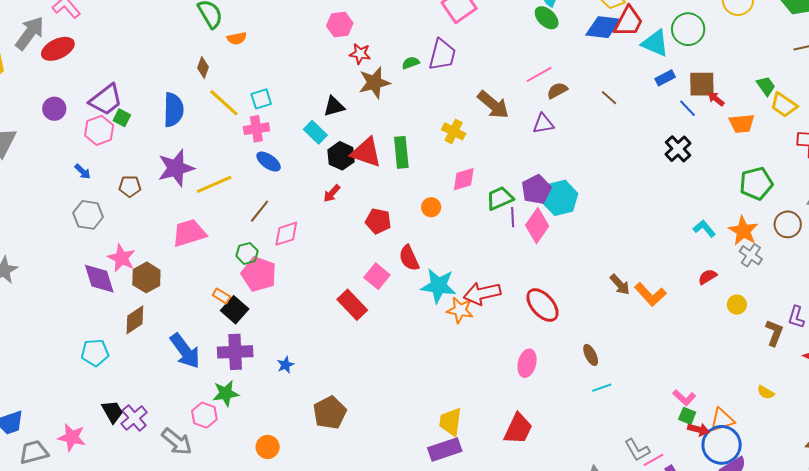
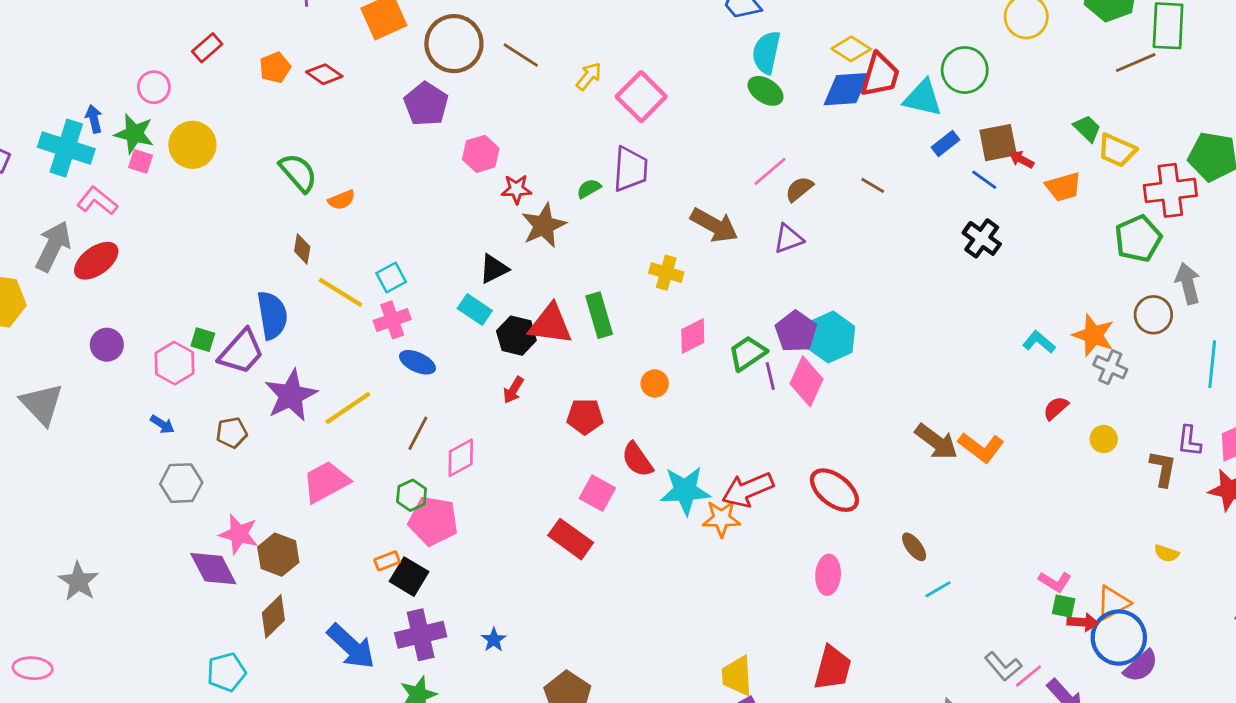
purple trapezoid: (106, 100) -> (241, 352), moved
green pentagon: (756, 183) -> (1138, 239), moved
brown arrow: (620, 285) -> (936, 442), size x1.4
orange rectangle: (221, 296) -> (387, 561), turned -42

